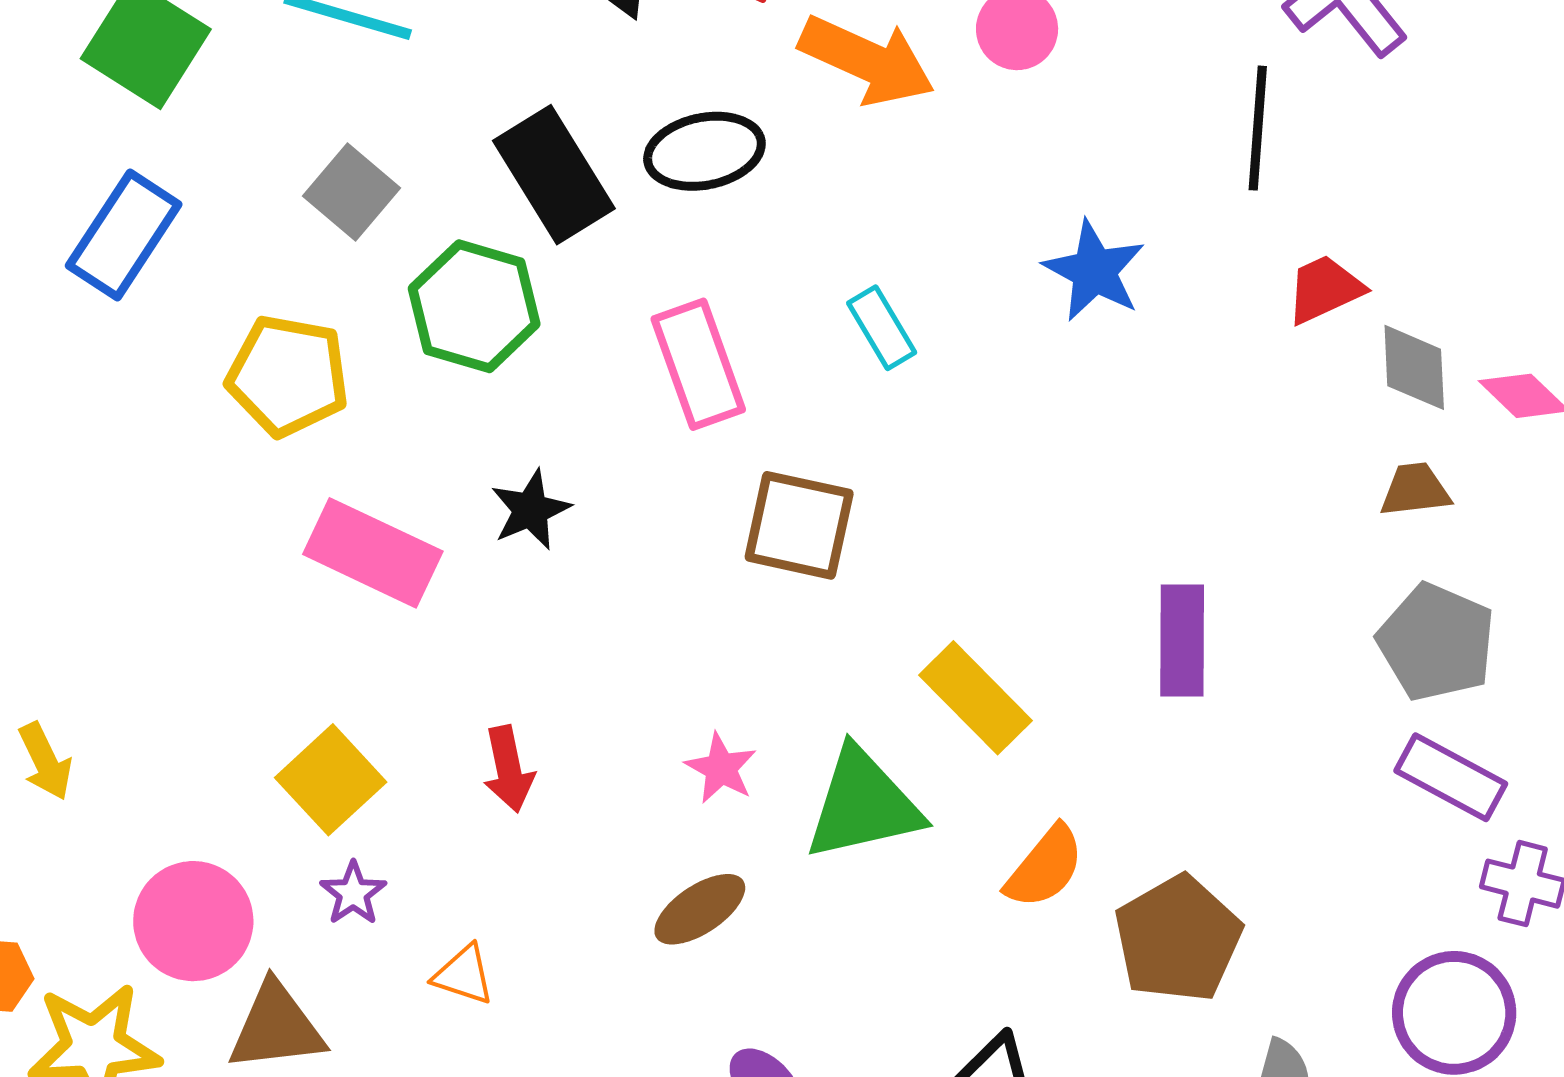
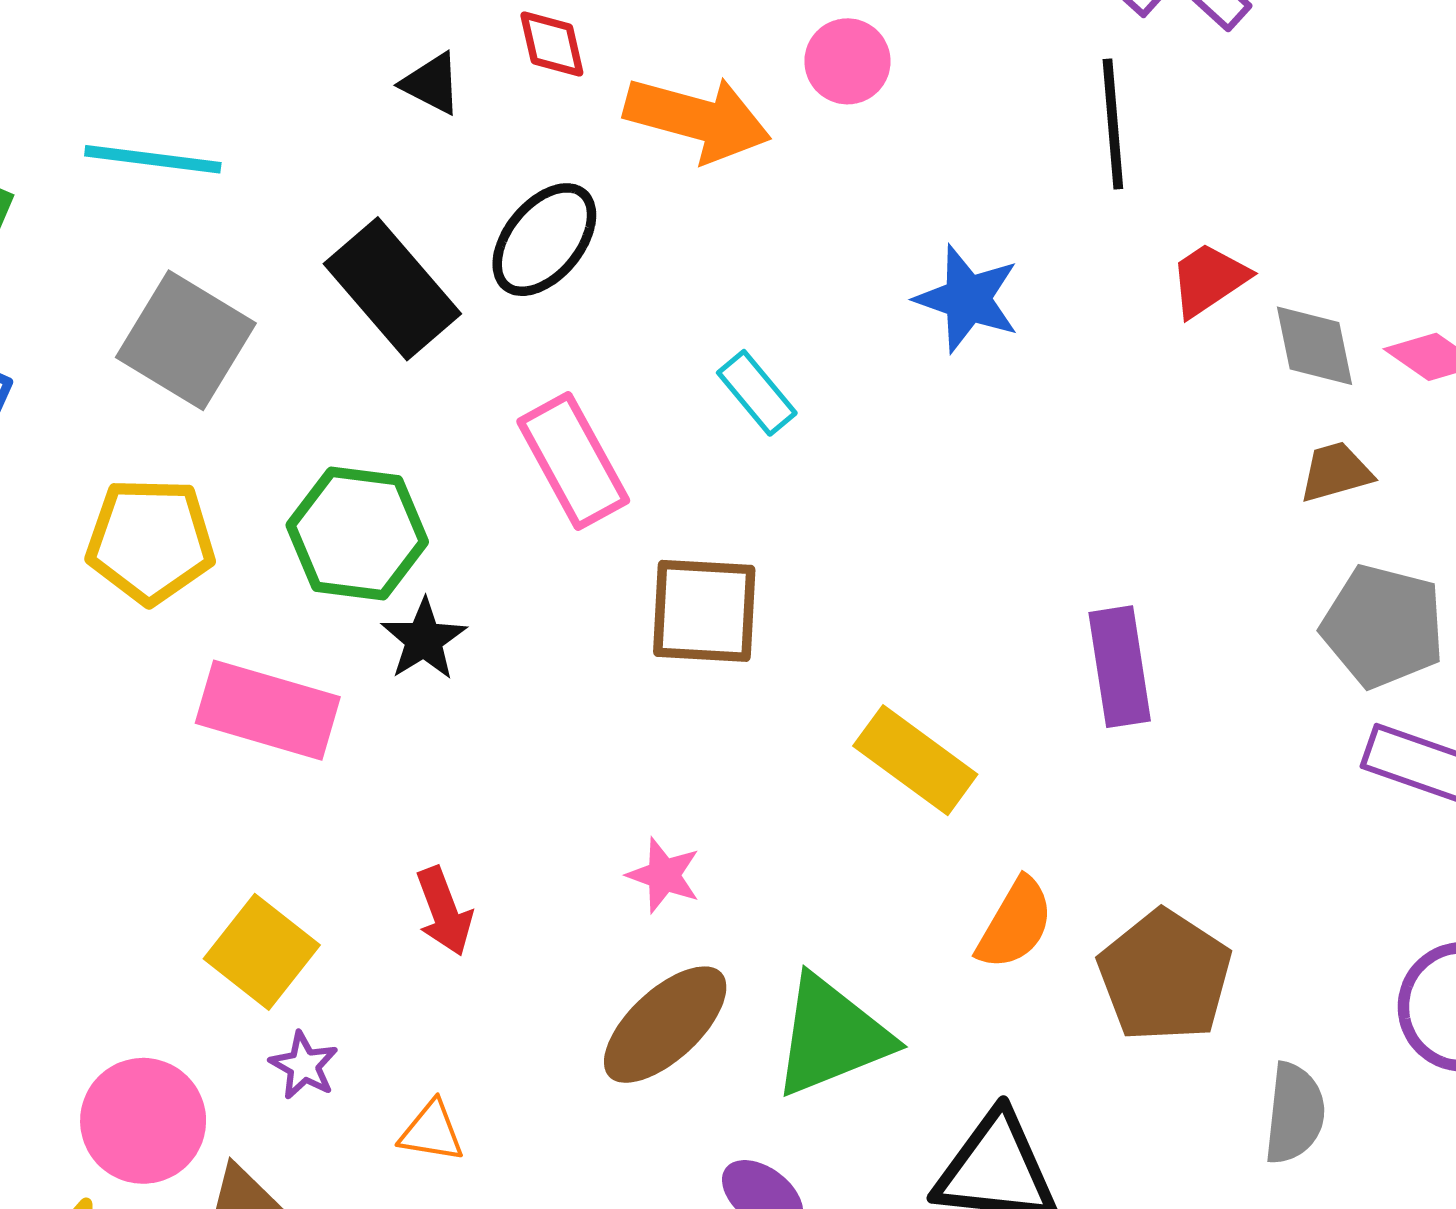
black ellipse: (704, 151) -> (544, 240), turned -30
gray square: (352, 192) -> (186, 340), size x1.4
green hexagon: (474, 306) -> (357, 533), moved
green triangle: (863, 804) -> (832, 1036), moved
brown ellipse: (700, 909) -> (665, 1025), size x1.4

